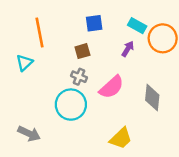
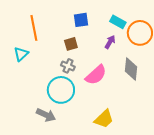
gray diamond: (152, 98) -> (131, 69), moved
gray arrow: (29, 134) -> (46, 115), moved

